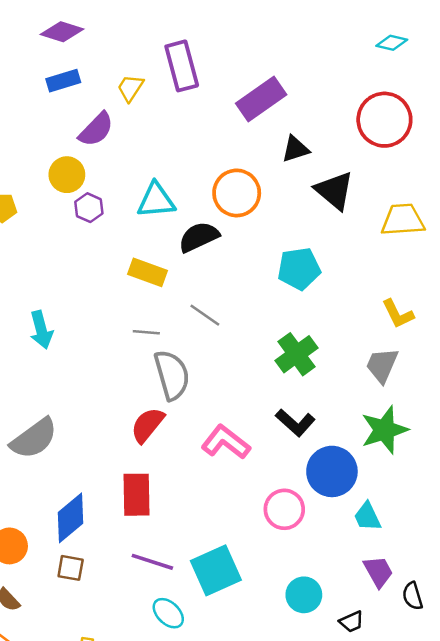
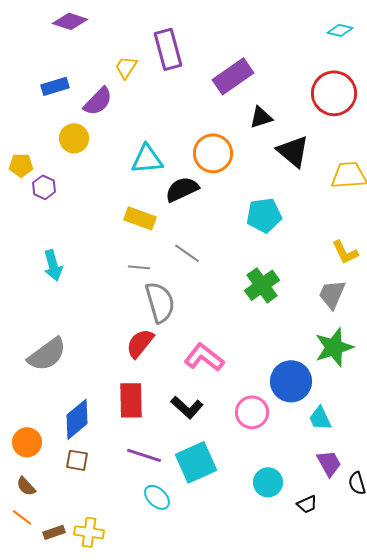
blue rectangle: (63, 81) -> (55, 86), moved
purple hexagon: (89, 208) -> (44, 187), moved
black L-shape: (295, 423) -> (187, 407), moved

